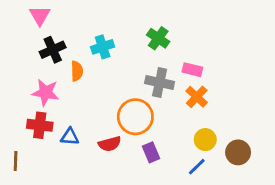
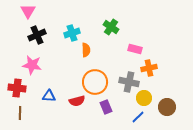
orange semicircle: (77, 71) -> (86, 50), moved
gray cross: (160, 83) -> (129, 82), moved
orange cross: (197, 97) -> (149, 68), moved, turned 35
red cross: (40, 125) -> (17, 88), moved
brown line: (16, 161) -> (20, 113), moved

